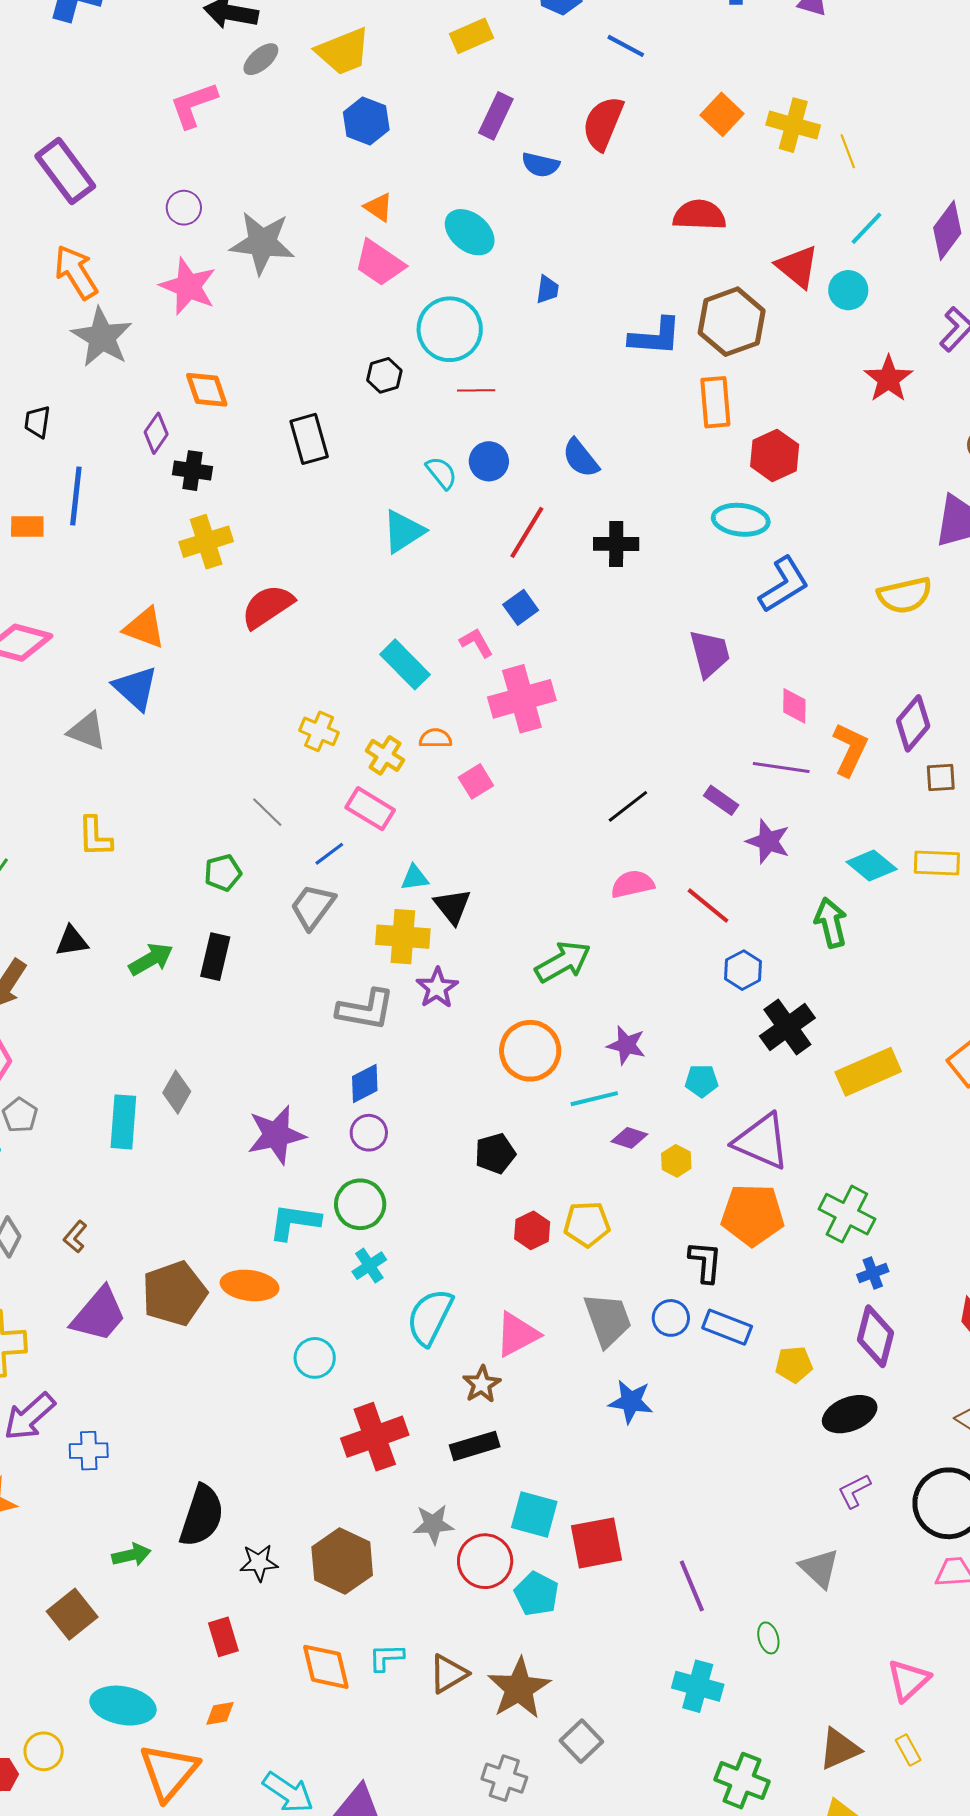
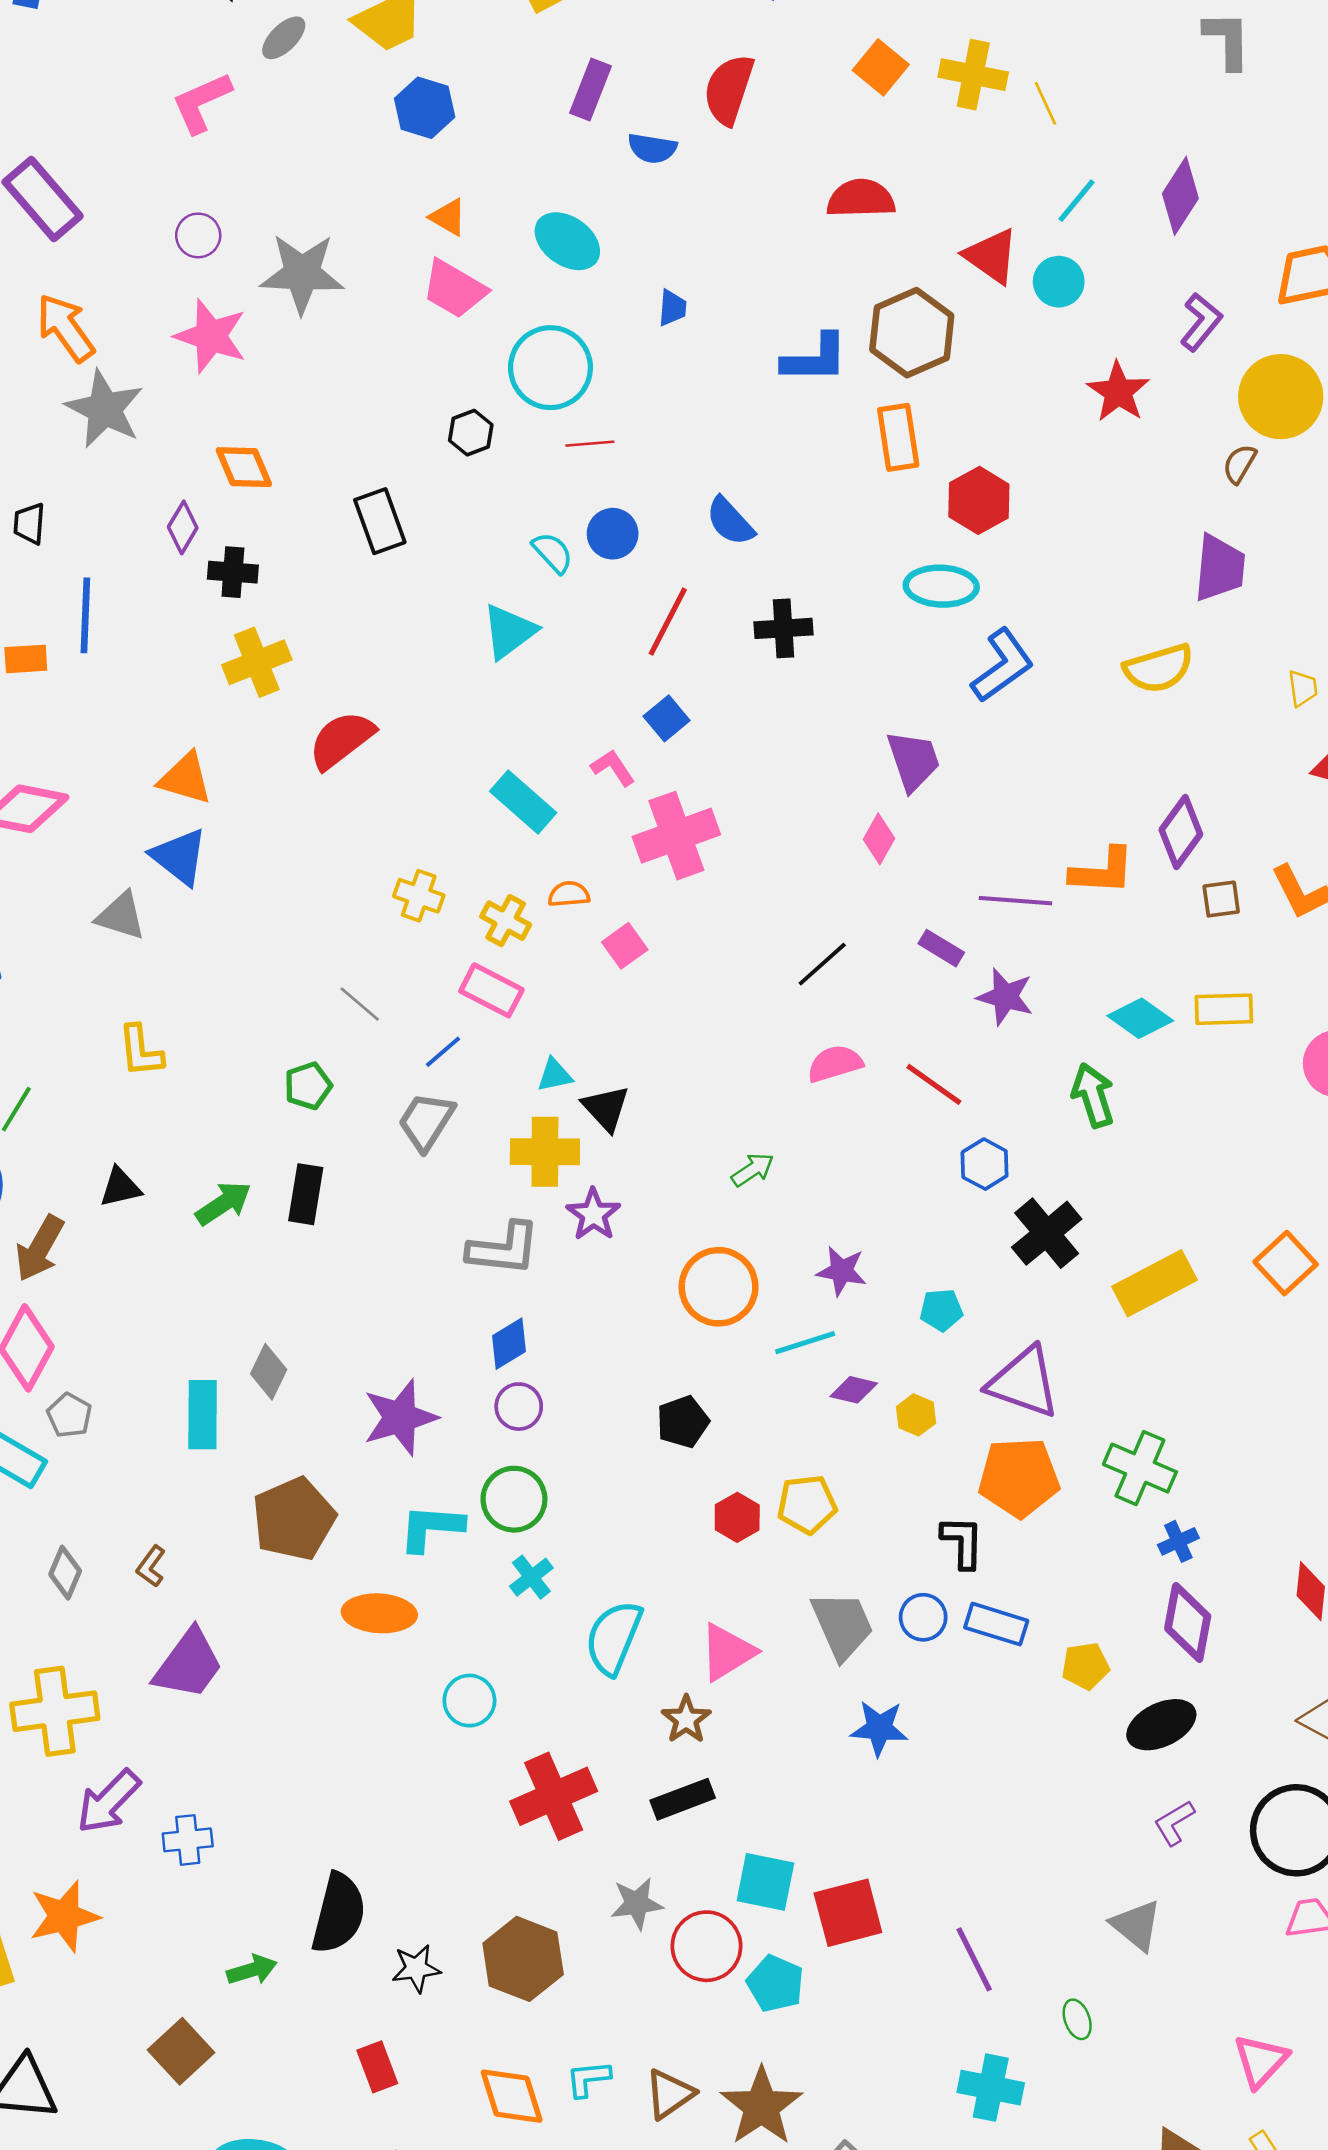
pink diamond: (794, 706) -> (879, 839), moved, turned 33
orange L-shape: (850, 749) -> (1102, 871), turned 72
green arrow: (563, 962) -> (753, 1170), size x0.6
brown pentagon: (174, 1293) -> (294, 1519), moved

